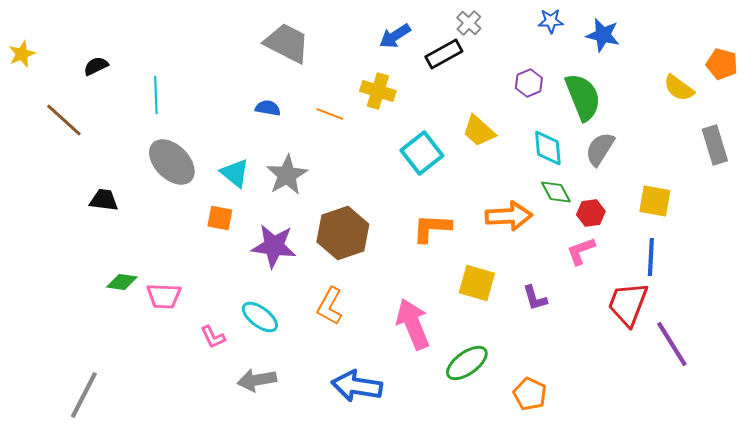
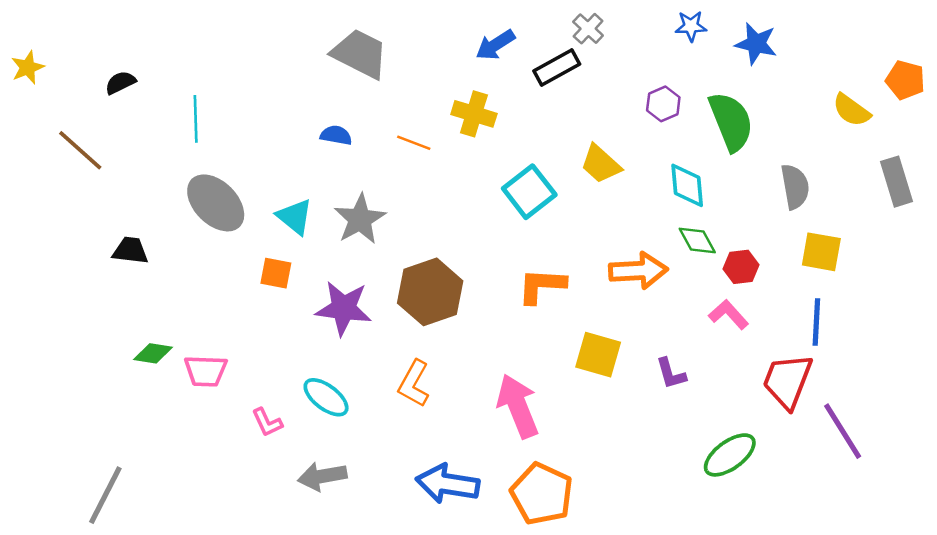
gray semicircle: (600, 149) -> (795, 187), moved, turned 138
pink L-shape: (581, 251) -> (729, 315), turned 68
green ellipse: (467, 363) -> (730, 455), moved
orange pentagon: (530, 394) -> (542, 494), moved, size x1.5

